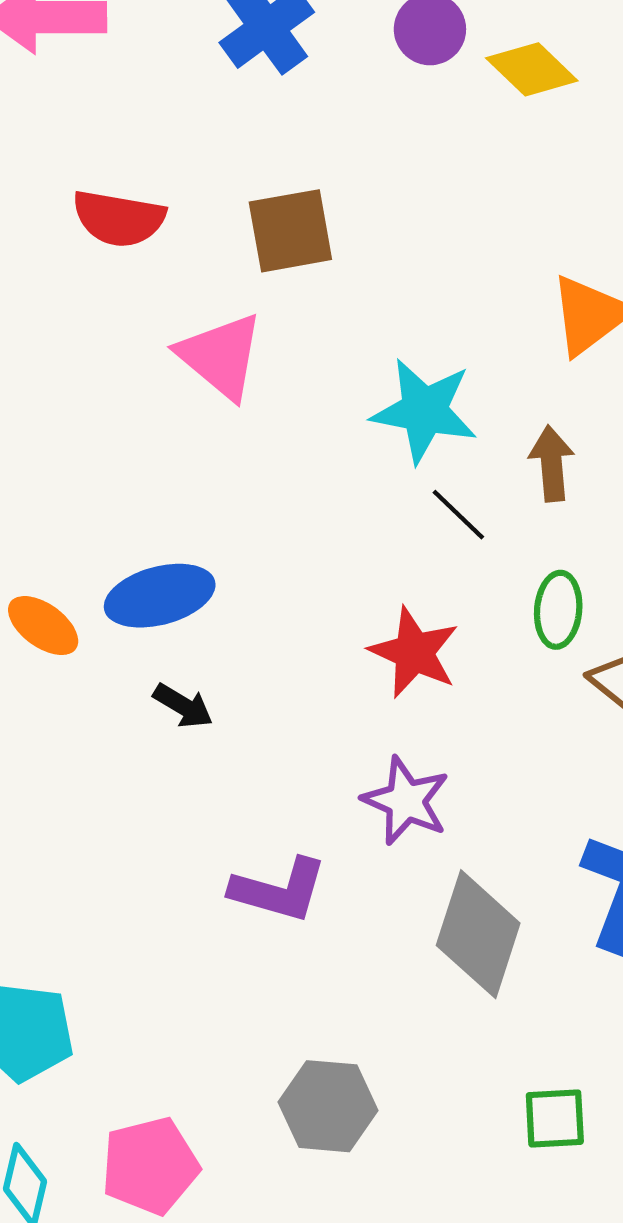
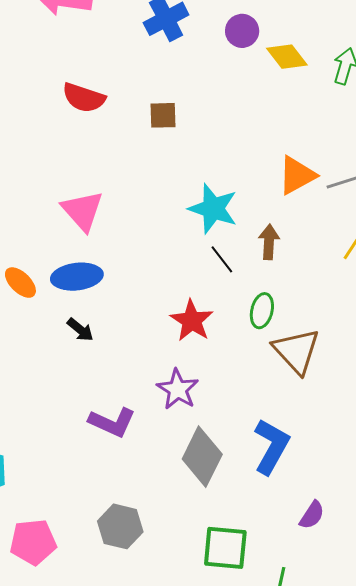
brown square: (290, 231) -> (163, 115), size x0.7
pink triangle: (221, 356) -> (82, 211), moved
green square: (555, 1119) -> (225, 548), size x1.5

